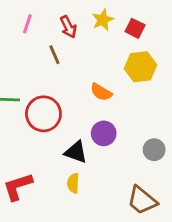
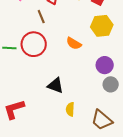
red circle: (43, 114) -> (34, 44), moved
purple circle: (104, 133) -> (105, 65), moved
yellow semicircle: (73, 183) -> (70, 109), moved

